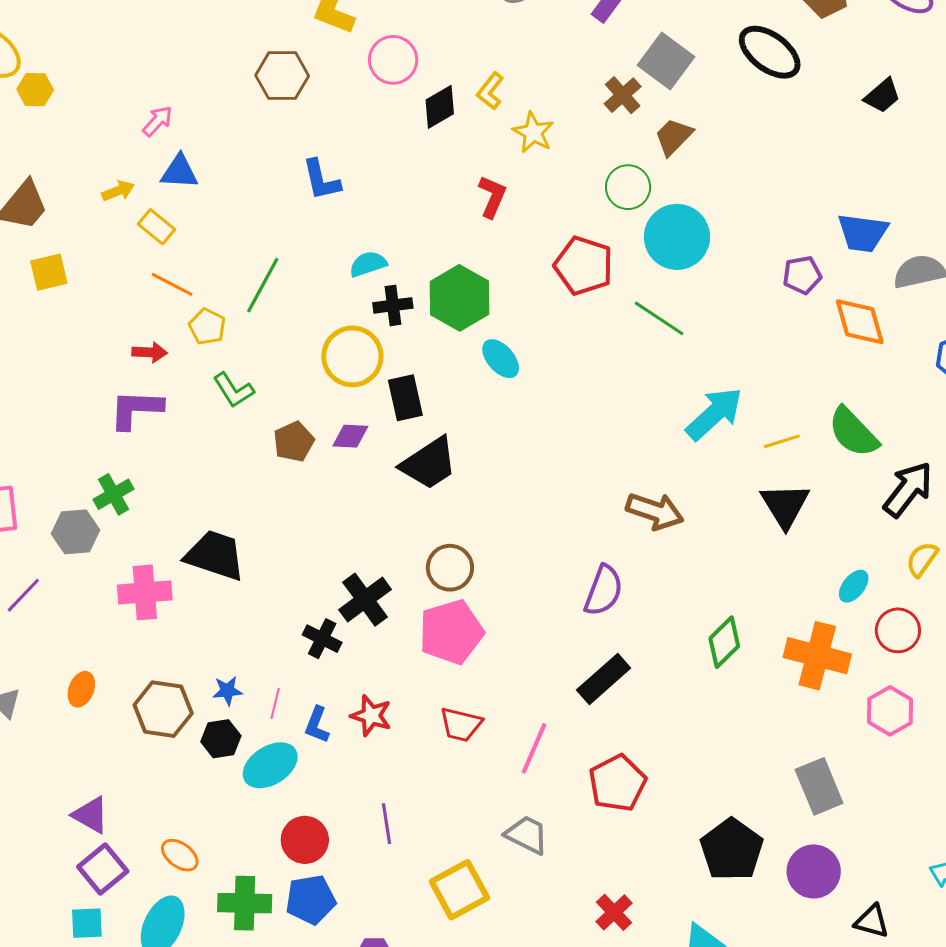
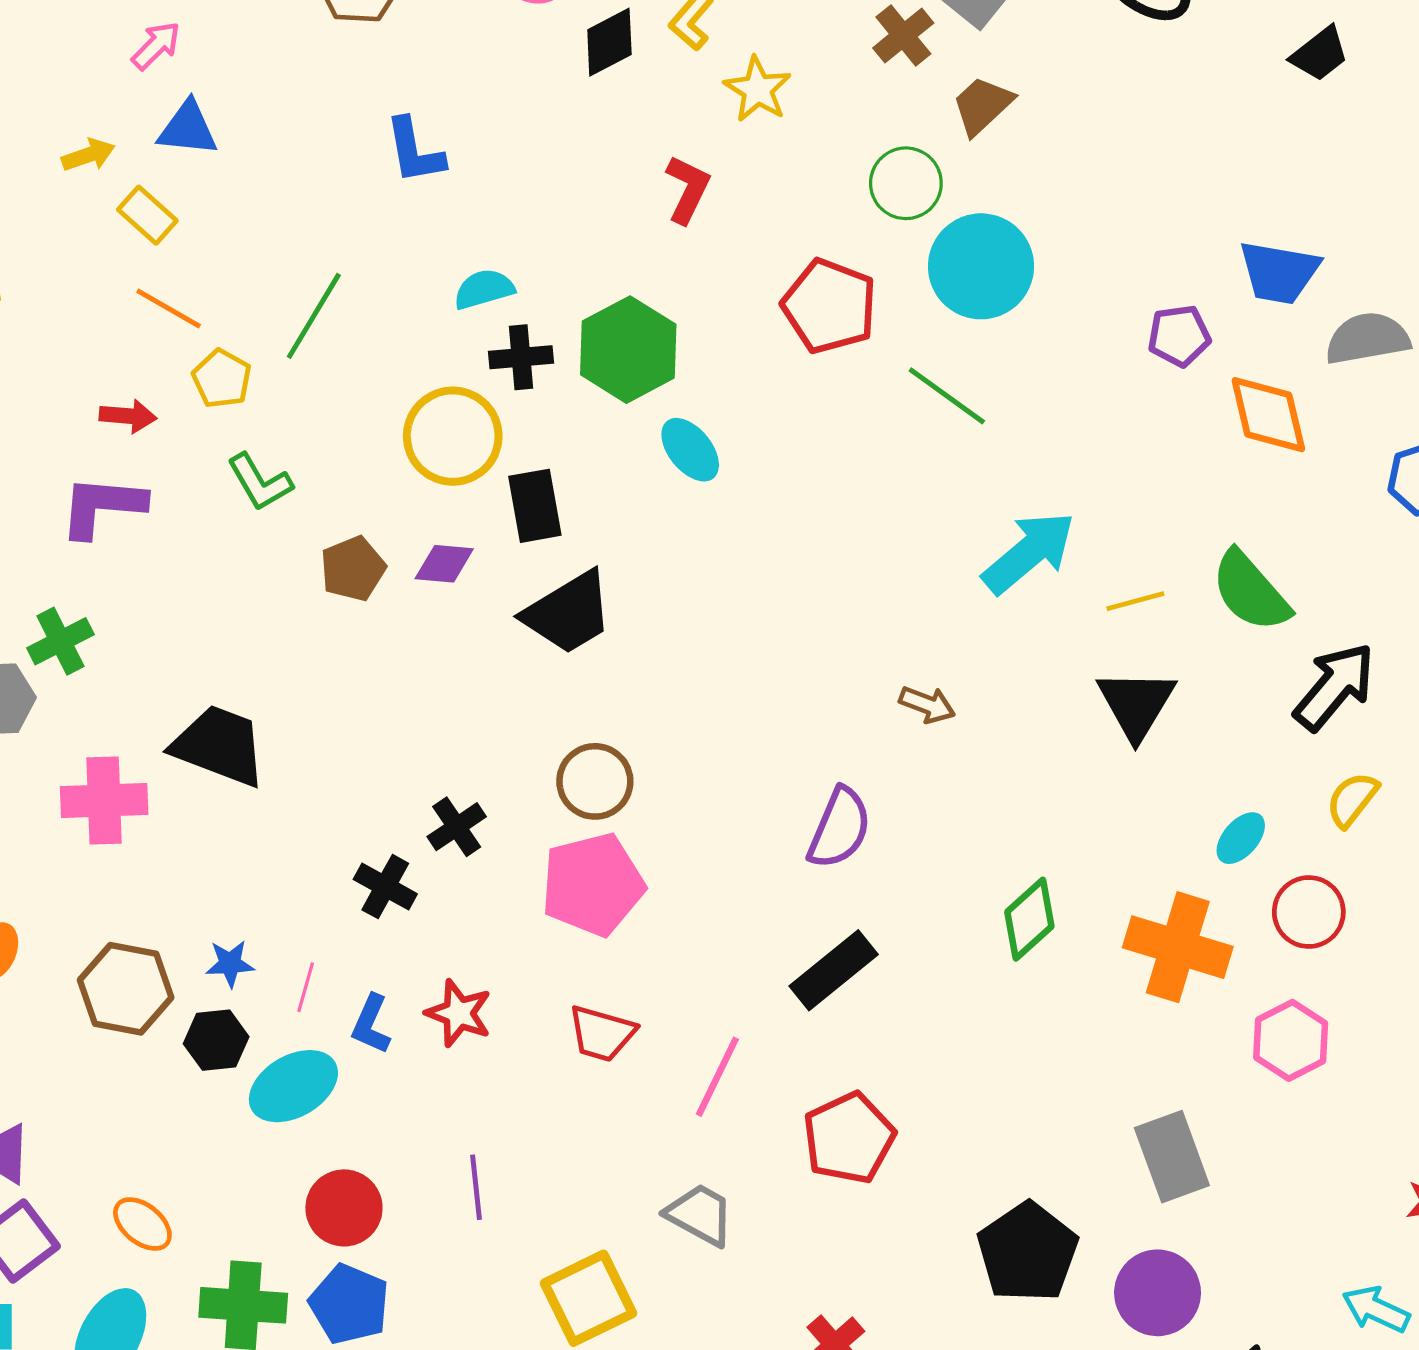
brown arrow: (655, 511) -> (927, 705), size x0.6
black cross: (365, 600) -> (457, 827), size x0.7
blue pentagon: (311, 900) -> (349, 1304), turned 30

